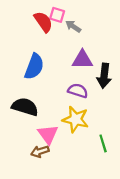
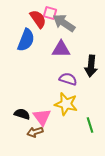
gray arrow: (73, 26) -> (64, 23), size x1.6
purple triangle: (82, 60) -> (61, 49), moved
blue semicircle: (34, 67) -> (26, 40), moved
black semicircle: (25, 107) -> (22, 114), moved, size x0.7

